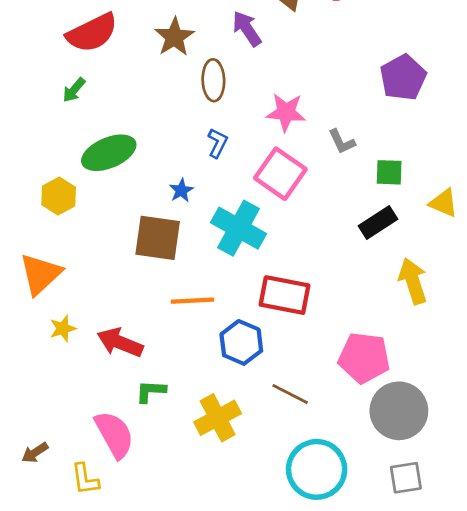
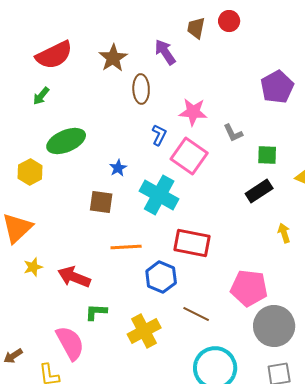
blue L-shape: (218, 143) -> (159, 135), moved
brown square: (158, 238) -> (101, 202), size x0.7
yellow arrow: (413, 281) -> (284, 233), size x0.6

